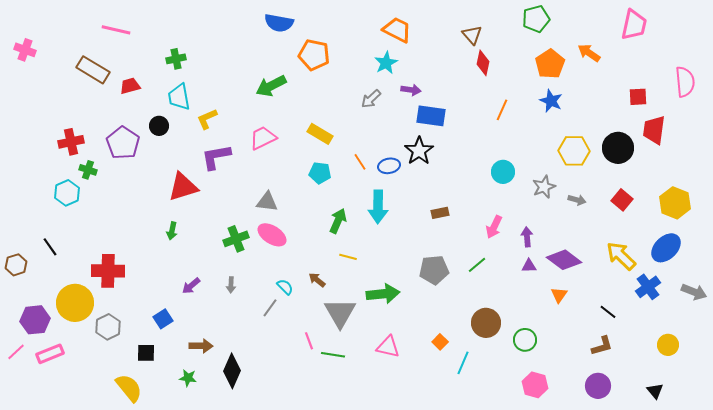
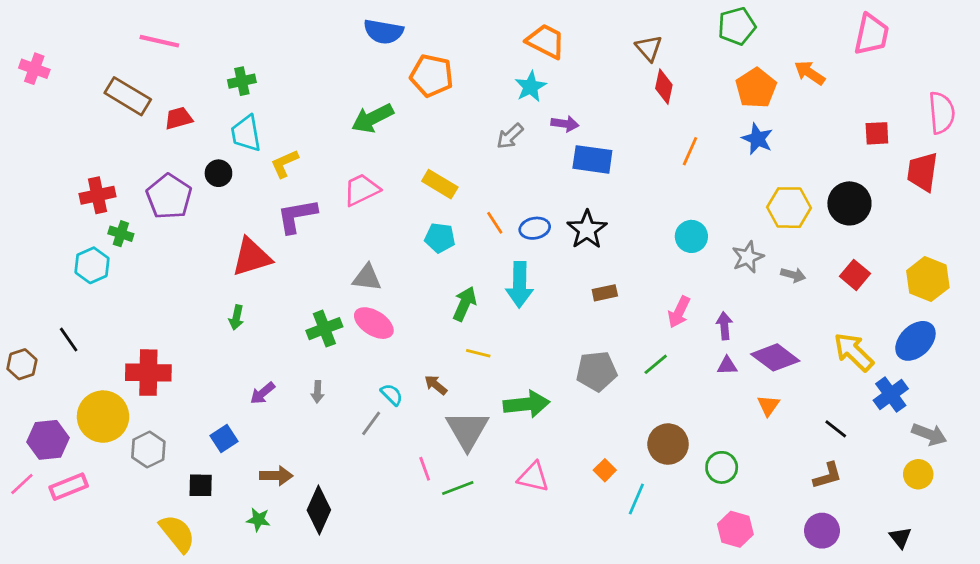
red trapezoid: (654, 130) -> (922, 172), moved
black star: (419, 151) -> (587, 230), moved
gray arrow: (694, 292) -> (929, 434), moved
green line: (333, 355) -> (458, 488), turned -30

